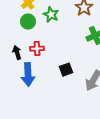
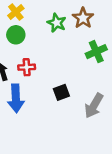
green star: (51, 15) -> (57, 23), moved

